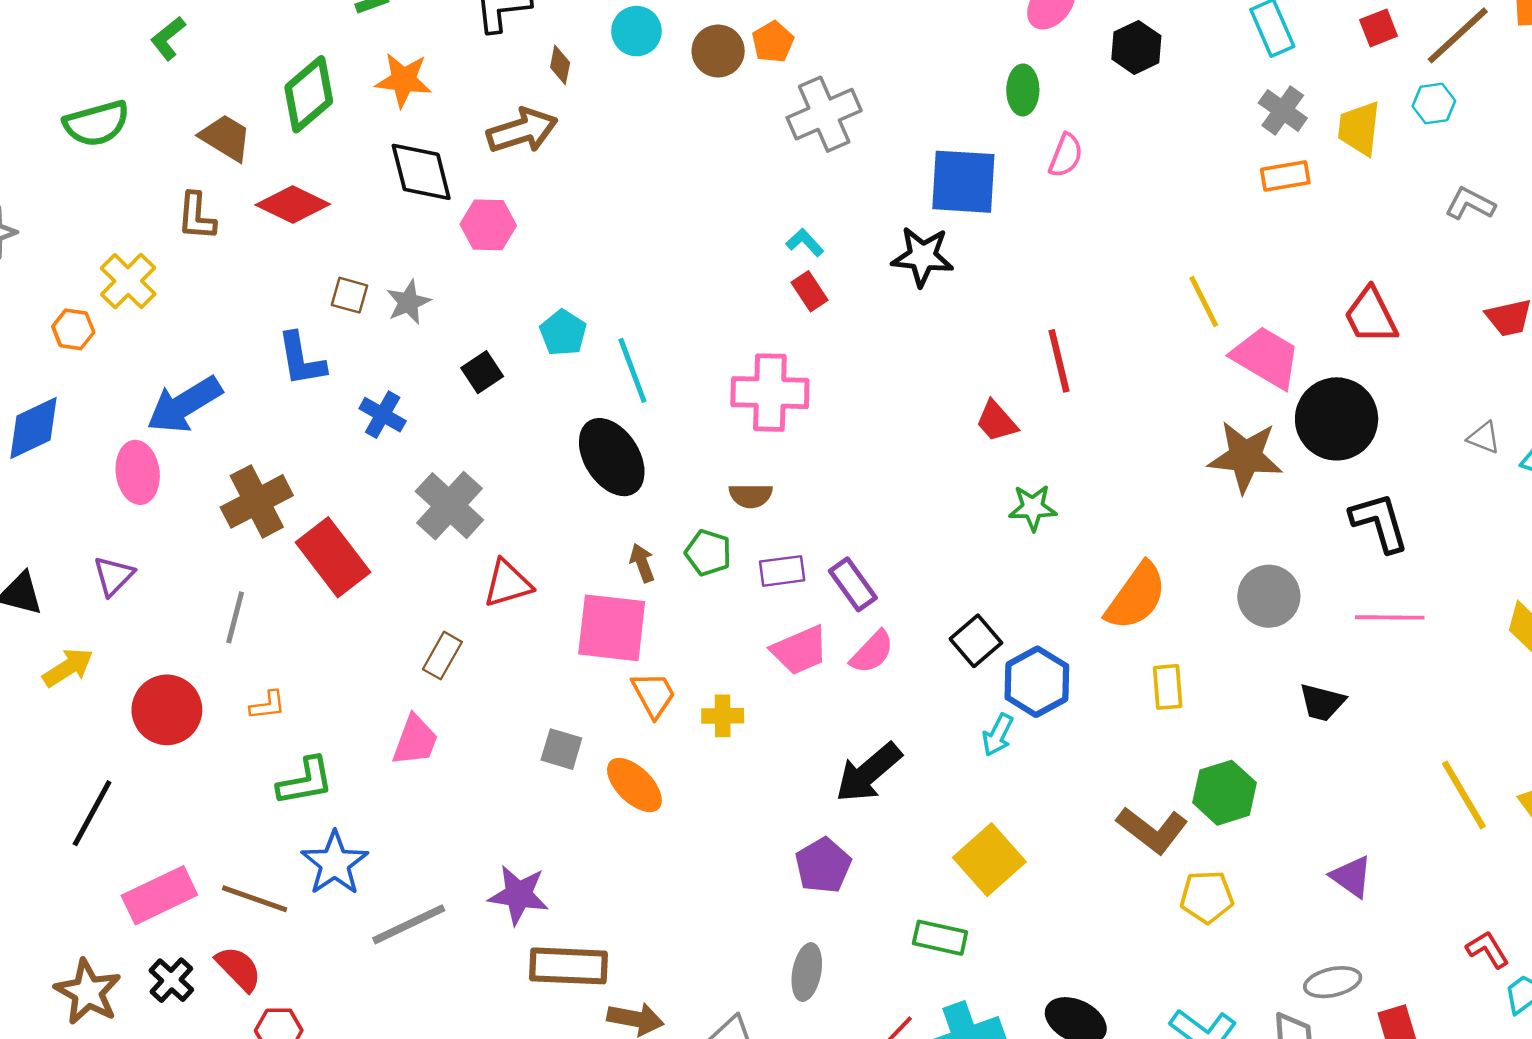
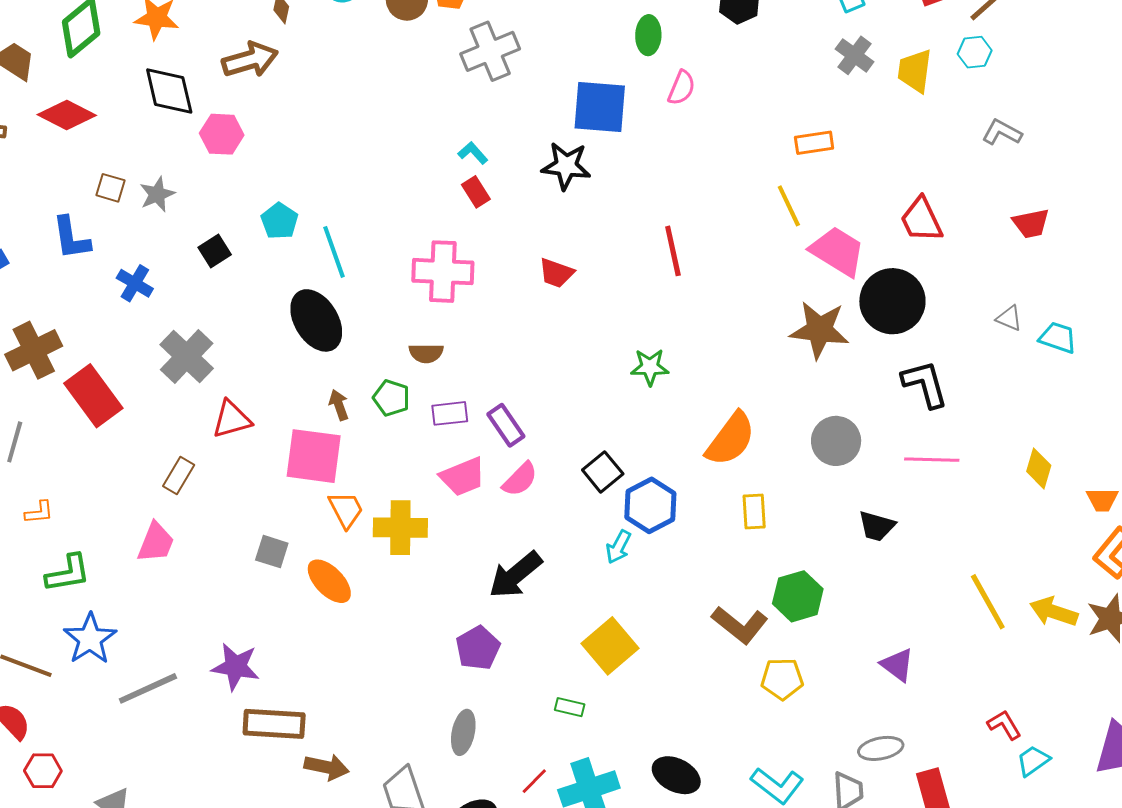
orange rectangle: (1285, 176) -> (814, 143), moved
red trapezoid: (997, 421) -> (556, 273), moved, turned -30
yellow cross: (723, 716) -> (400, 528), size x1.6
green rectangle: (940, 938) -> (570, 707), size x0.7

